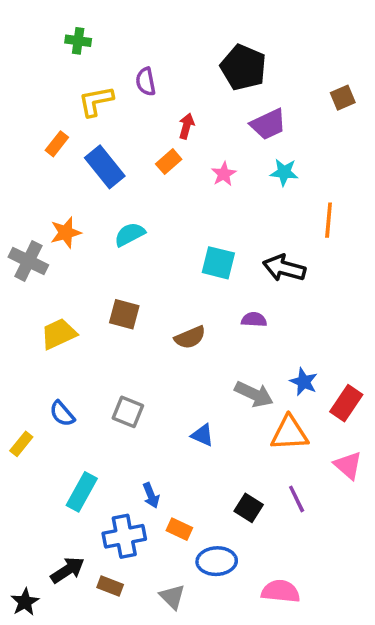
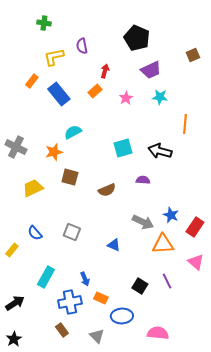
orange star: (66, 233) -> (54, 152), moved
cyan square: (218, 263) -> (123, 148), turned -30
black arrow: (67, 570) -> (15, 303), moved
brown rectangle: (110, 586) -> (62, 330), turned 32

